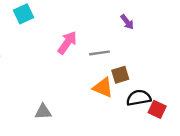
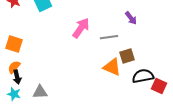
purple arrow: (127, 22) -> (131, 18), moved
gray triangle: (43, 112) -> (40, 92), moved

